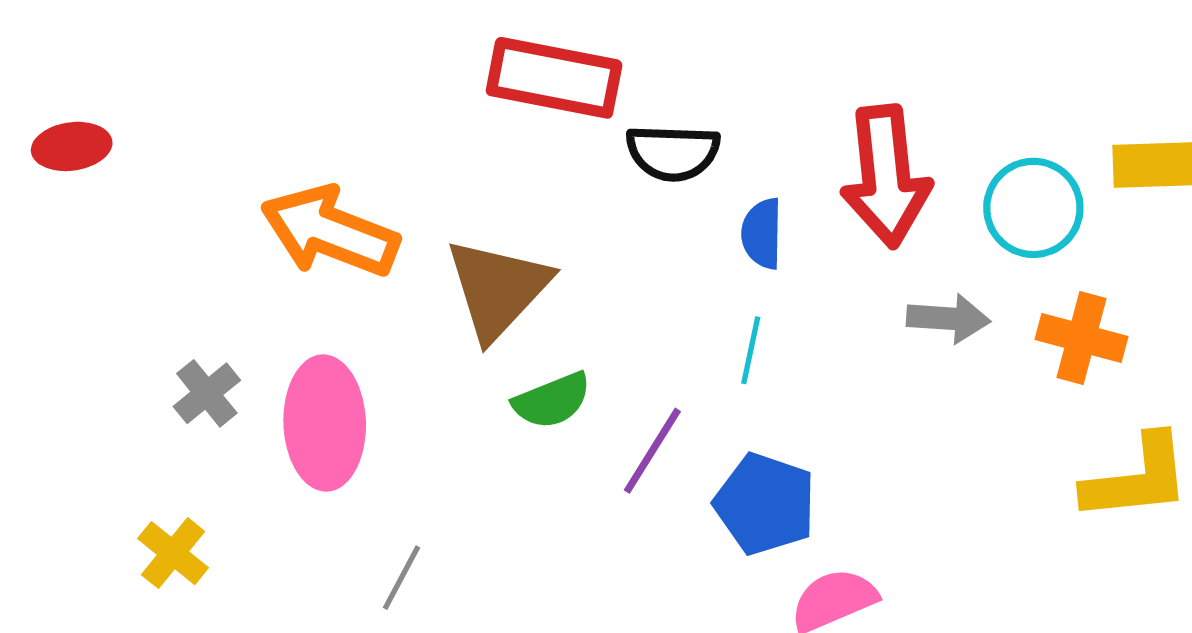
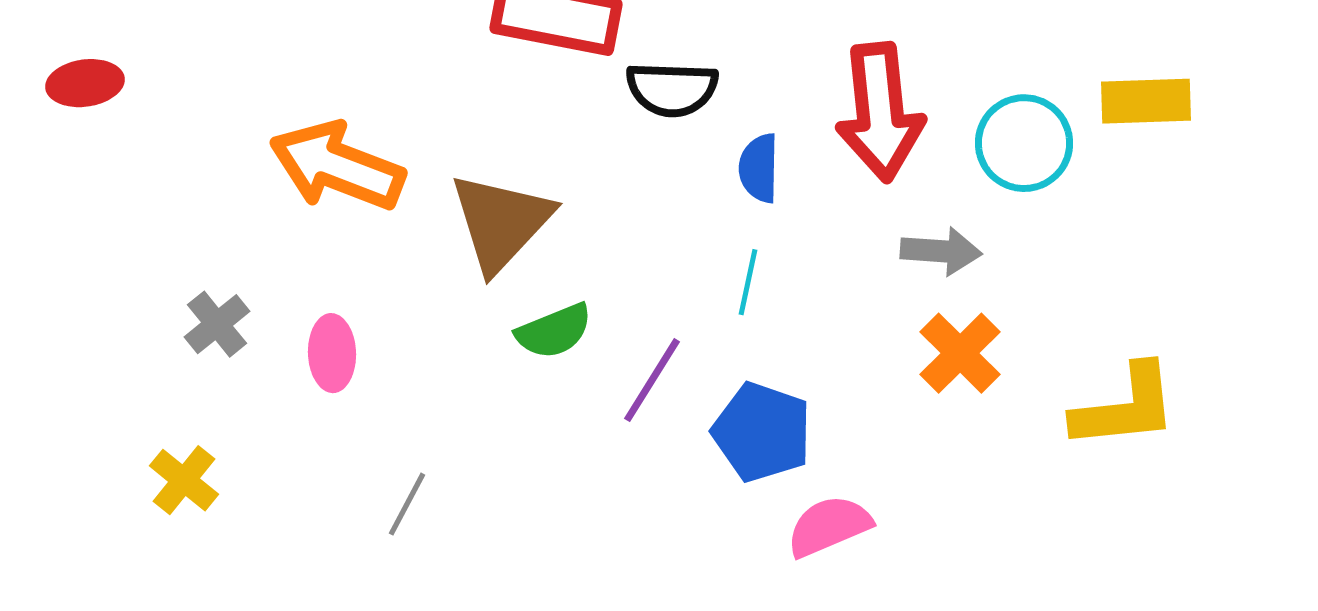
orange cross: (1082, 338) -> (960, 353), moved, turned 30
pink ellipse: (325, 423) -> (332, 353), size x0.6

